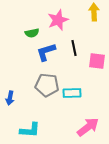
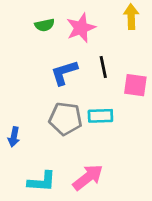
green semicircle: (32, 33) -> (45, 25), moved
cyan rectangle: (72, 93) -> (100, 116), moved
pink arrow: (88, 127) -> (88, 177), moved

